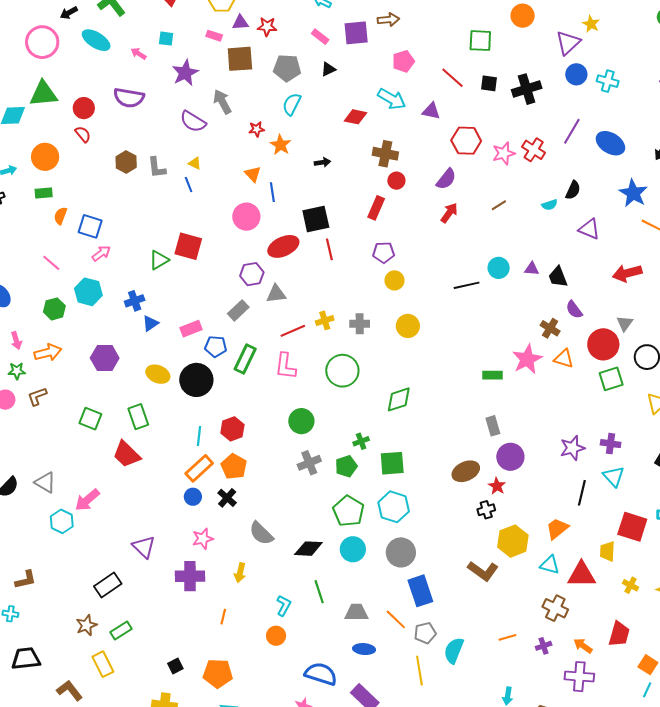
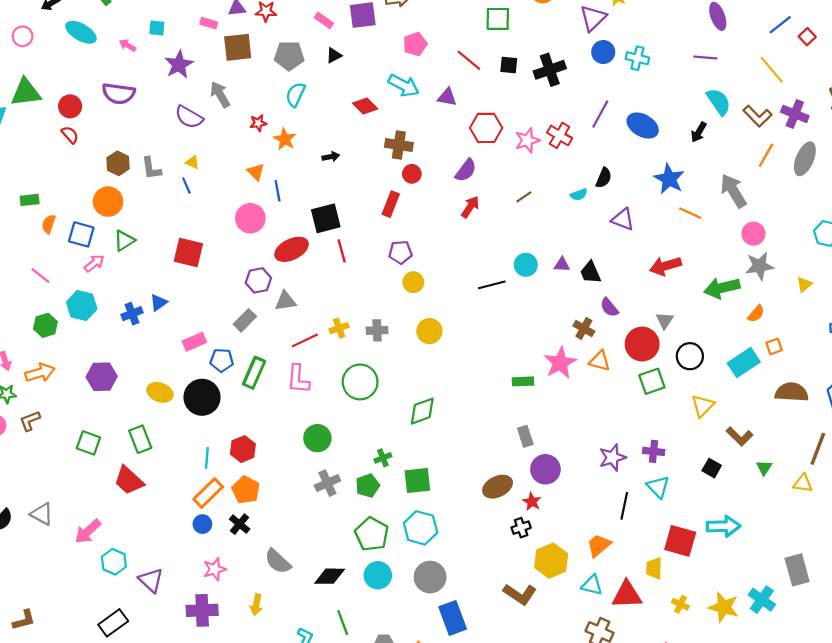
pink circle: (42, 42) -> (23, 36), size x0.6
red diamond: (356, 117) -> (365, 106), turned 35
orange circle: (45, 157) -> (108, 202), moved
green triangle: (159, 260) -> (124, 241), moved
blue triangle: (150, 323) -> (158, 303), moved
cyan hexagon: (62, 521) -> (114, 562), moved

